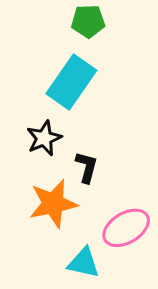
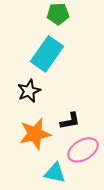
black L-shape: (87, 167) -> (70, 121), moved, turned 65

